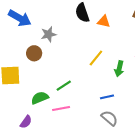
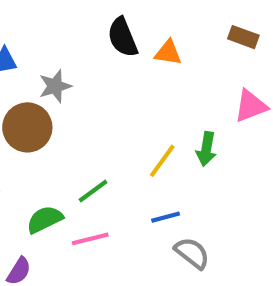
brown circle: (34, 53) -> (27, 127), size x1.5
yellow line: (96, 58) -> (162, 161), moved
blue line: (107, 97) -> (166, 217), moved

